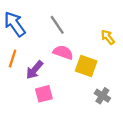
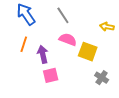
yellow arrow: (108, 37) -> (107, 27), turned -40
purple arrow: (35, 70) -> (43, 54), turned 126

